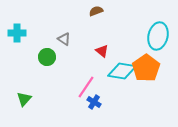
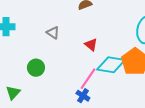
green circle: (47, 57) -> (36, 68), moved
pink line: (86, 87) -> (88, 79), moved

